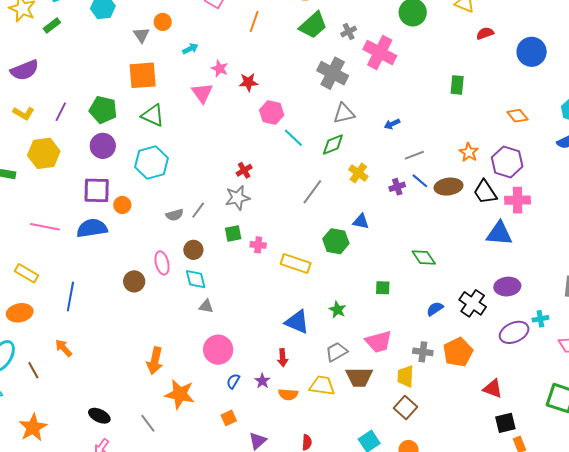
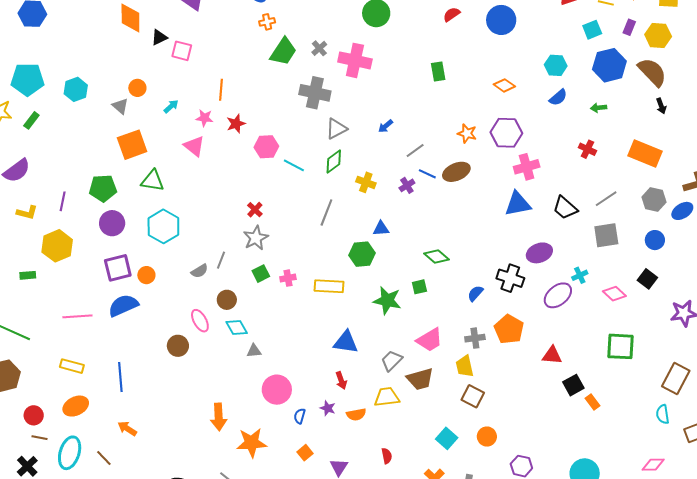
orange line: (254, 22) -> (221, 90), moved
black trapezoid: (485, 192) -> (565, 208), moved
green diamond: (424, 258) -> (436, 256), moved
green star: (337, 310) -> (387, 300), moved, size x1.6

